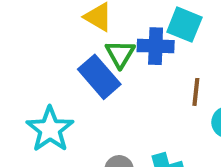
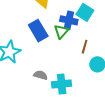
green triangle: (120, 54) -> (61, 31), moved

